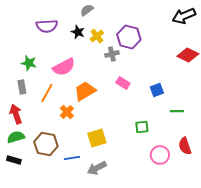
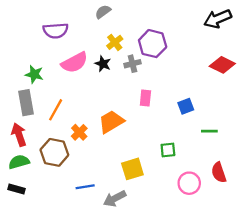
black star: (78, 32) -> (103, 64), moved
pink semicircle: (64, 67) -> (75, 63), moved
pink rectangle: (123, 83) -> (145, 98), turned 64
gray rectangle: (22, 87) -> (26, 103), size x1.5
orange trapezoid: (85, 91) -> (111, 122), moved
yellow square: (97, 138) -> (132, 169), moved
brown hexagon: (46, 144) -> (54, 152), moved

